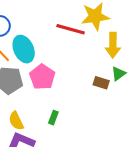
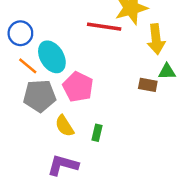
green triangle: (119, 74) -> (167, 72), turned 42
yellow semicircle: (16, 121) -> (64, 126), moved

